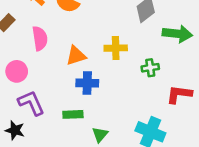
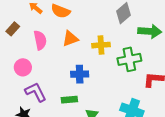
orange triangle: (76, 56) -> (70, 39), moved
green cross: (150, 68) -> (129, 59), size x1.6

